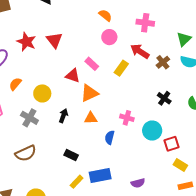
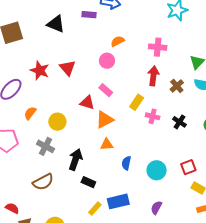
orange semicircle: (105, 15) -> (118, 41), turned -64
pink circle: (109, 37) -> (107, 61), moved
red arrow: (140, 51) -> (153, 76), turned 66
yellow rectangle: (121, 68) -> (137, 102), moved
black arrow: (63, 116) -> (75, 160), moved, size x1.5
pink cross: (127, 118) -> (153, 116), moved
cyan circle: (152, 131) -> (157, 170), moved
purple semicircle: (138, 183) -> (156, 208), turned 136

